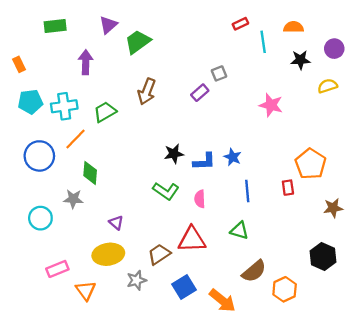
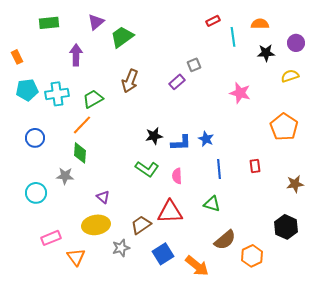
orange line: (75, 139) -> (82, 125), moved
blue circle: (39, 156) -> (35, 138), size x0.7
orange pentagon: (311, 164) -> (284, 127), moved

